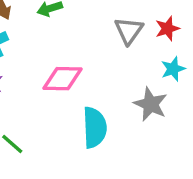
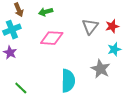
pink diamond: (63, 79) -> (52, 38), moved

